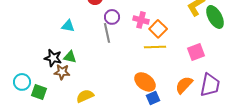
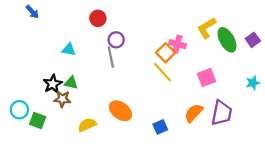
pink cross: (141, 20) -> (177, 44), moved
yellow line: (155, 47) -> (162, 72), turned 50
black star: (53, 58) -> (53, 84), turned 30
orange ellipse: (145, 82) -> (120, 111), moved

